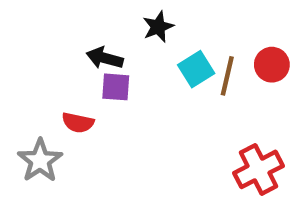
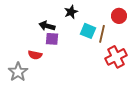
red circle: (272, 65) -> (119, 16), moved
cyan square: (196, 69) -> (88, 31), turned -35
red cross: (258, 169) -> (116, 57), moved

